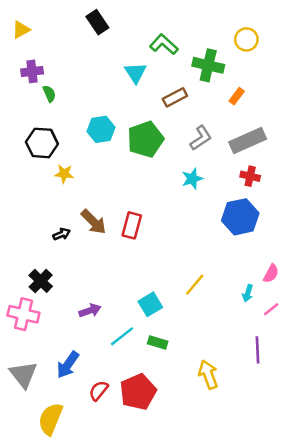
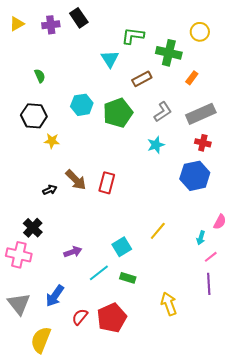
green L-shape: (164, 44) -> (133, 36), turned -35
purple cross: (32, 71) -> (51, 25), moved
pink line: (271, 309) -> (211, 257), moved

